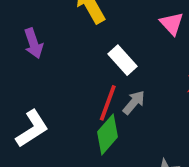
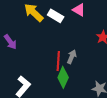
white rectangle: (123, 60) -> (56, 16), moved

